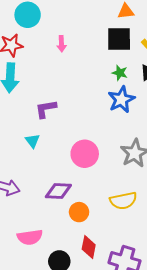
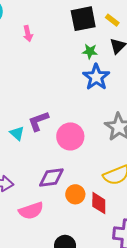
purple L-shape: (46, 109) -> (38, 121), moved
pink semicircle: (30, 237) -> (31, 211), moved
red diamond: (89, 247) -> (99, 203), moved

